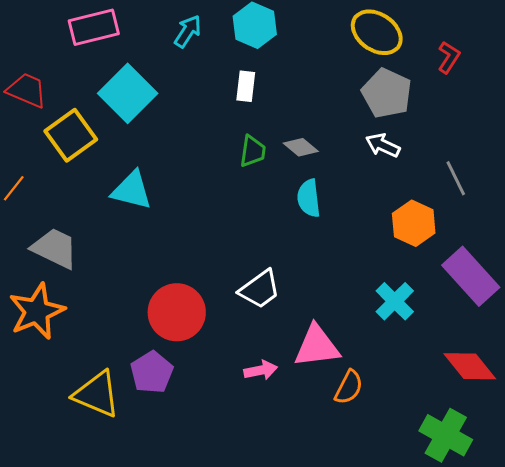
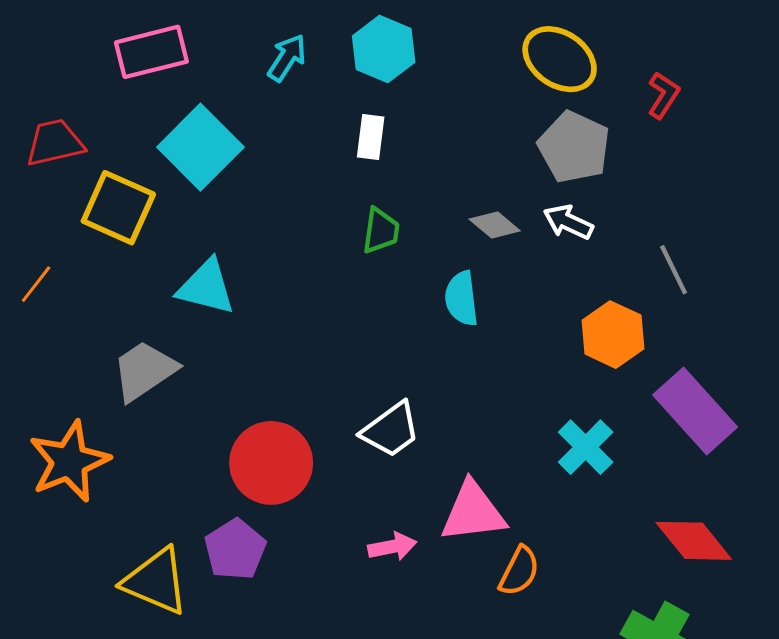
red trapezoid: (27, 90) -> (55, 143), turned -36
yellow square: (71, 135) -> (118, 208), turned -30
gray diamond: (301, 147) -> (495, 225), moved
gray trapezoid: (55, 248) -> (144, 371), moved, turned -60

